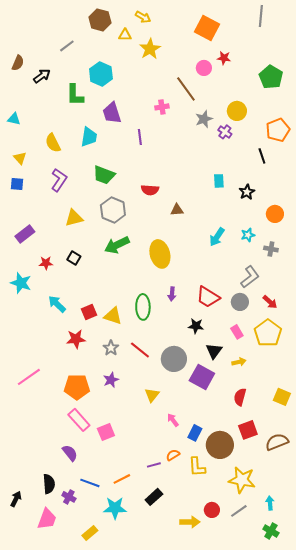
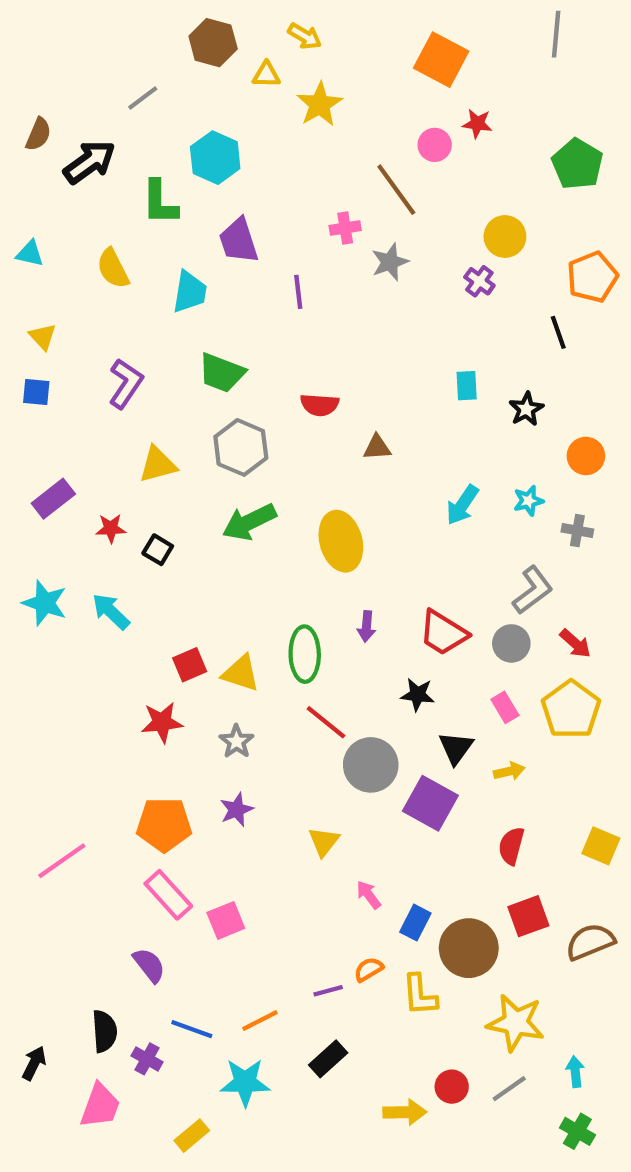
black arrow: (42, 76) -> (89, 162), size x1.4
gray star: (204, 119) -> (390, 262), moved
yellow semicircle: (53, 143) -> (113, 268), moved
red star: (46, 263) -> (111, 528), moved
cyan arrow: (57, 304) -> (111, 611), moved
red line: (140, 350) -> (326, 722), moved
pink line: (29, 377) -> (62, 861), moved

